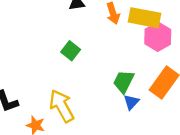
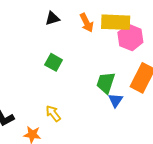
yellow arrow: (62, 106) -> (53, 113), size x0.6

